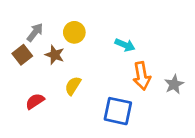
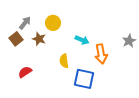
cyan arrow: (125, 45) -> (82, 40), moved
gray star: (174, 84) -> (129, 41), moved
yellow semicircle: (73, 86) -> (64, 61), moved, turned -40

